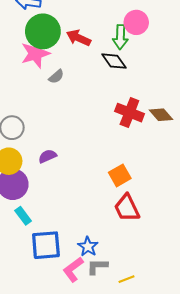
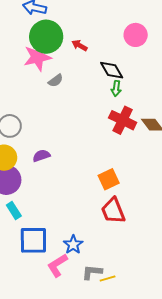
green arrow: (120, 37) -> (116, 89), moved, size x0.7
red arrow: (78, 38) -> (80, 45), size x0.7
gray L-shape: (97, 266) -> (92, 272), moved

